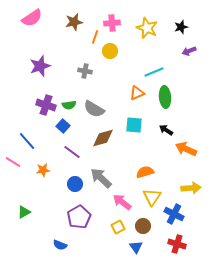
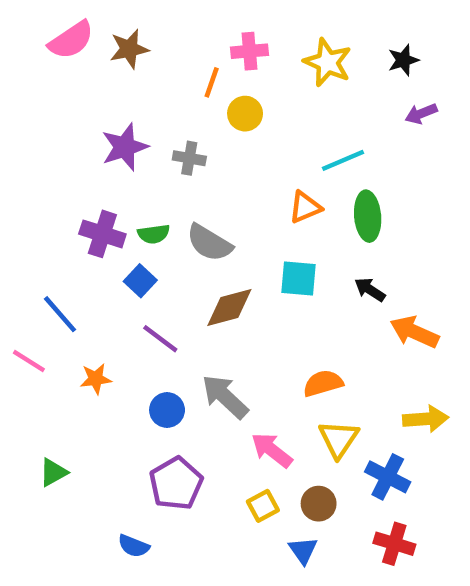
brown star: (74, 22) -> (129, 49), moved
purple star: (40, 66) -> (125, 147), moved

